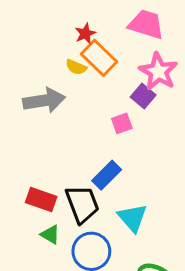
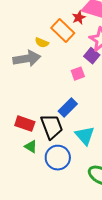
red star: (85, 34) -> (79, 18), moved
yellow semicircle: (76, 67) -> (42, 43), moved

